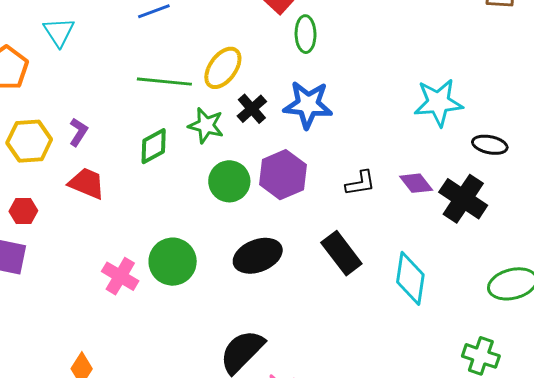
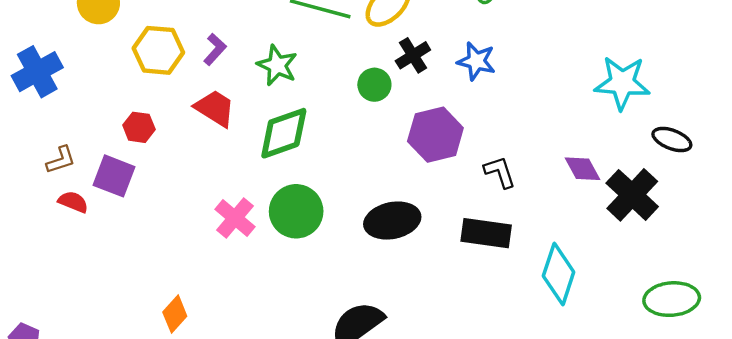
blue star: (308, 105) -> (476, 61), size x0.7
green star: (206, 125) -> (277, 65), moved
green diamond: (154, 146) -> (284, 133), moved, size x1.4
green circle: (229, 181) -> (374, 85), moved, size x0.7
black L-shape: (360, 183) -> (500, 172), moved, turned -108
black rectangle: (341, 253) -> (486, 233), turned -54

